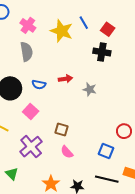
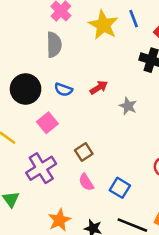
red arrow: (65, 79) -> (99, 87), turned -32
brown square: (62, 129) -> (84, 152), turned 32
blue square: (106, 151) -> (120, 188), moved

